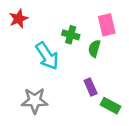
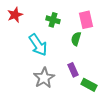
green cross: (71, 35) -> (53, 20), moved
gray star: (35, 101) -> (44, 78), moved, turned -30

